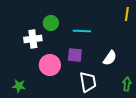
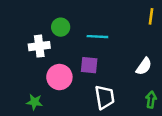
white semicircle: (110, 58) -> (144, 66), moved
green star: (19, 86) -> (34, 102), moved

